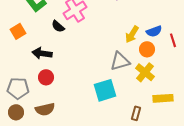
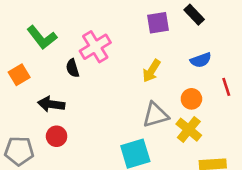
black semicircle: (58, 26) -> (73, 68), turned 32
blue semicircle: (154, 31) -> (201, 60), moved
yellow arrow: (132, 34) -> (151, 71), moved

